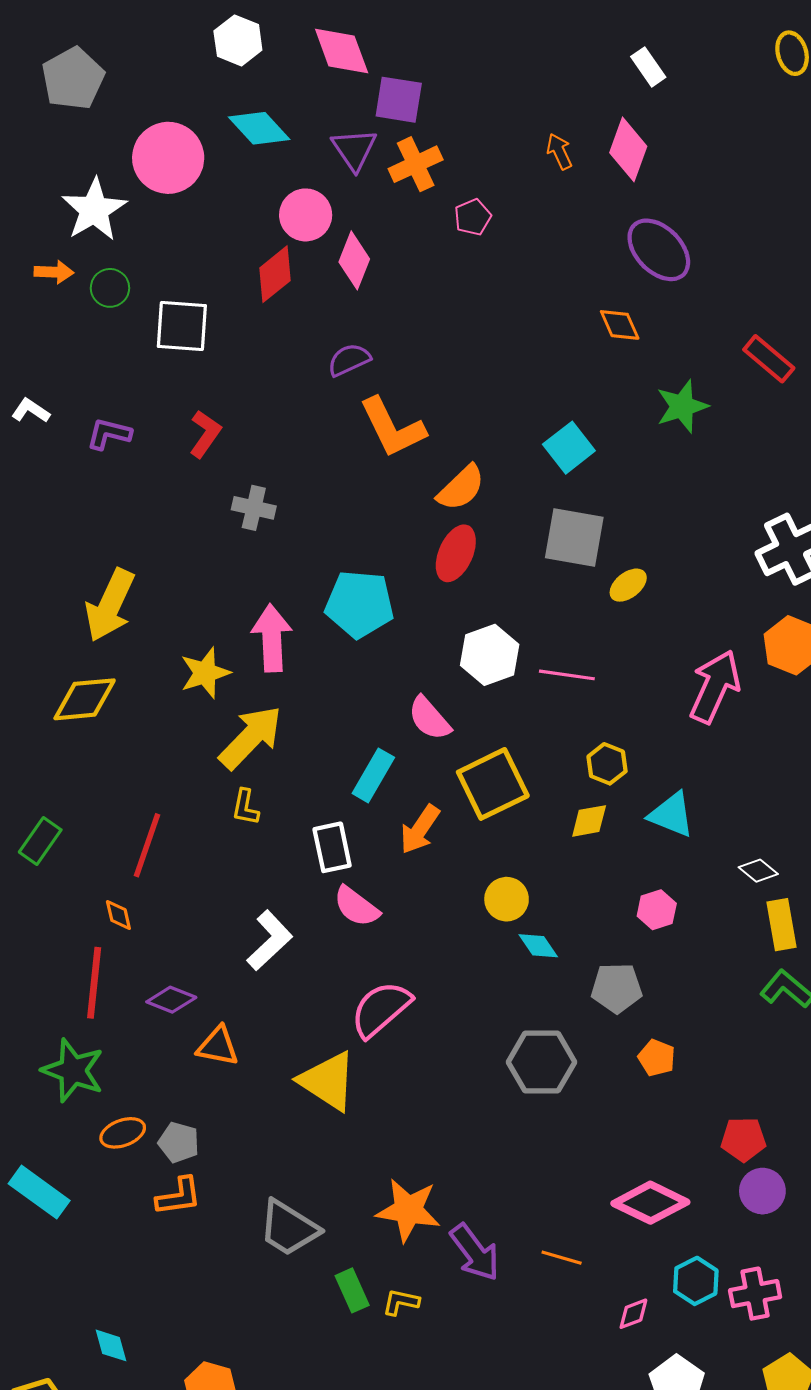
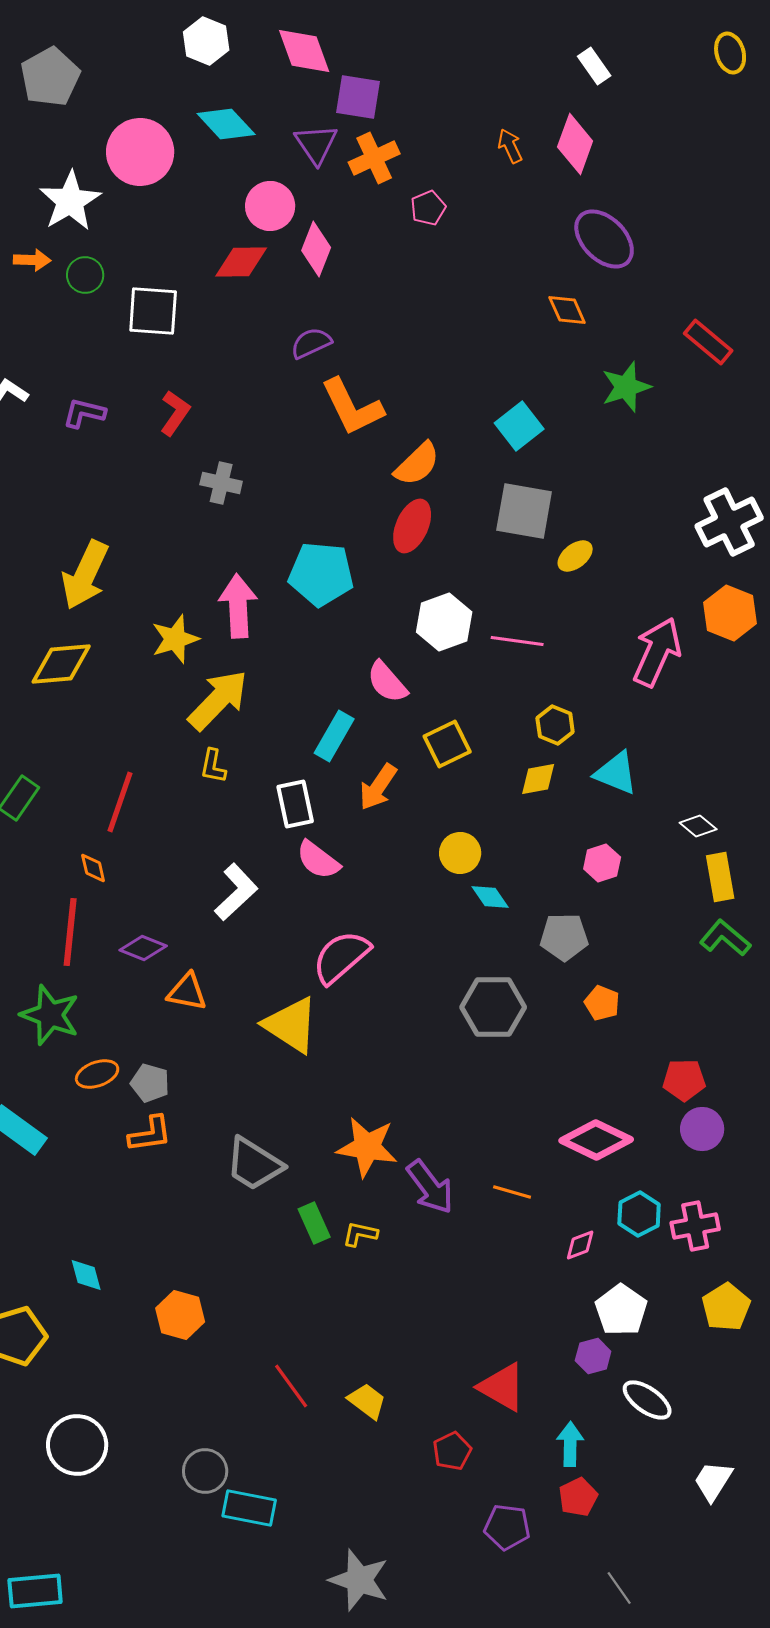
red diamond: (275, 274) -> (241, 262), turned 38
yellow square: (493, 784) -> (447, 744), size x0.7

